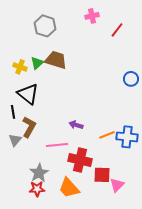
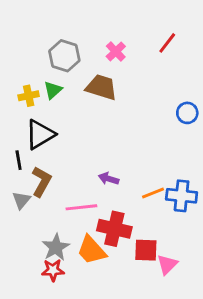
pink cross: (92, 16) -> (116, 51), moved, turned -32
gray hexagon: (45, 26) -> (64, 56), moved
brown trapezoid: (56, 60) -> (102, 87), moved
yellow cross: (20, 67) -> (29, 96), turned -32
black triangle: (28, 94) -> (40, 134), turned 50
orange trapezoid: (69, 188) -> (91, 250), moved

